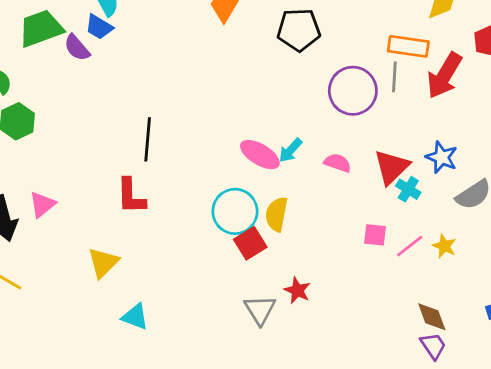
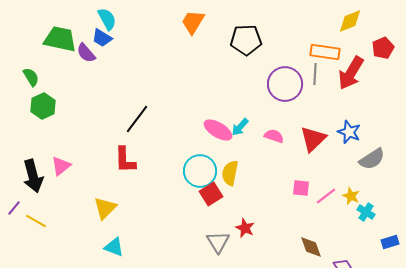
green trapezoid: (41, 28) -> (60, 39), turned 32
black line: (148, 139) -> (137, 119), turned 32
cyan cross: (408, 189) -> (366, 212), moved
cyan triangle: (135, 317) -> (114, 247), moved
brown diamond: (432, 317) -> (311, 247), moved

